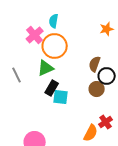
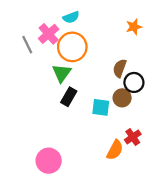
cyan semicircle: (54, 21) -> (71, 17), turned -120
green triangle: (46, 68) -> (62, 73), turned -30
gray line: (17, 75) -> (27, 45), moved
cyan square: (61, 97) -> (101, 107), moved

